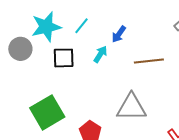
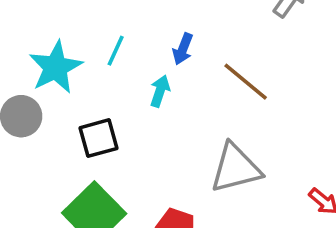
black square: (64, 58) -> (99, 138), moved
brown line: (149, 61) -> (246, 82), turned 60

